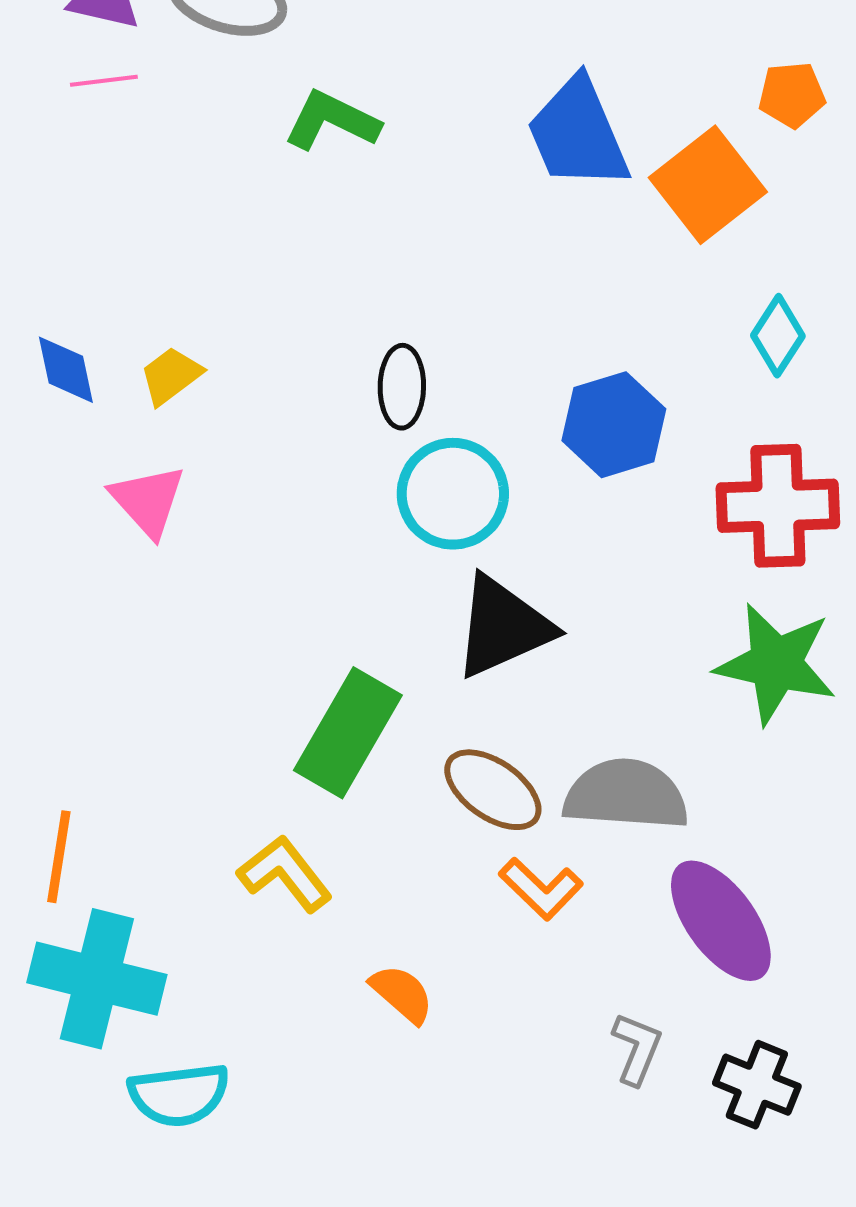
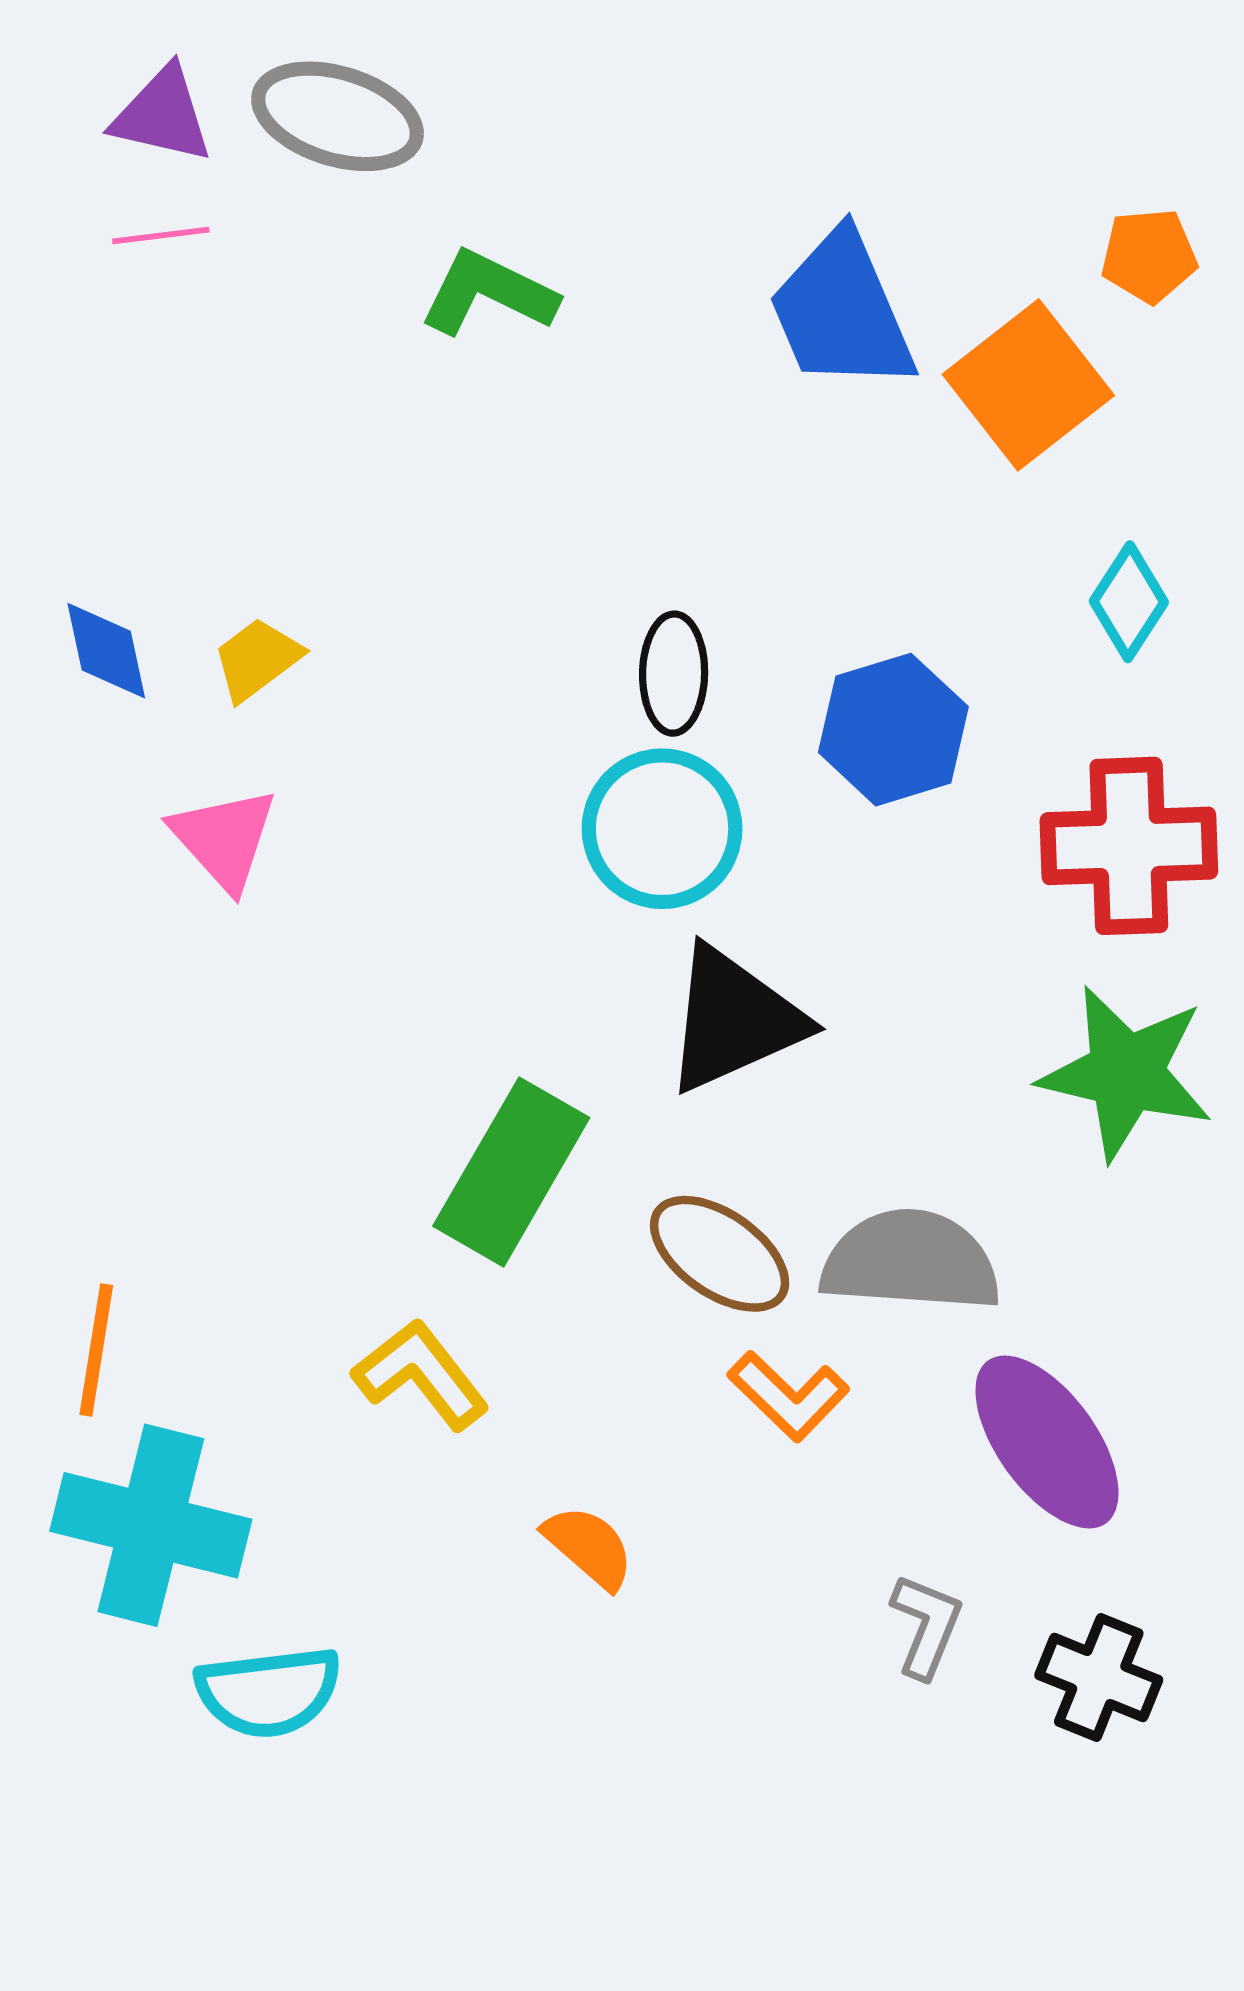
black ellipse: (402, 387) -> (674, 674), moved

